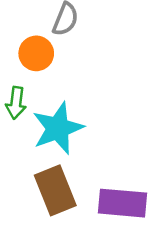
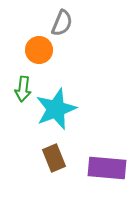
brown rectangle: (55, 190) -> (54, 158), size x0.7

